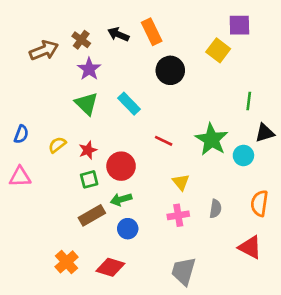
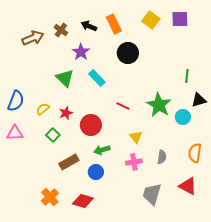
yellow square: (218, 50) -> (151, 20), moved
purple star: (89, 69) -> (81, 52), moved
blue semicircle: (21, 134) -> (16, 101), size x1.5
green square: (89, 179) -> (53, 135), moved, turned -32
green arrow: (121, 199) -> (102, 150), moved
gray trapezoid: (184, 271) -> (152, 194), moved

